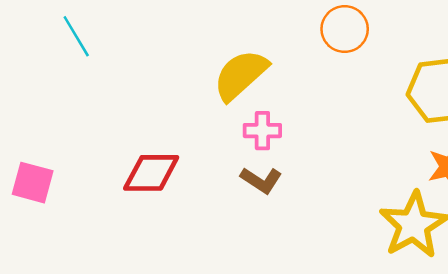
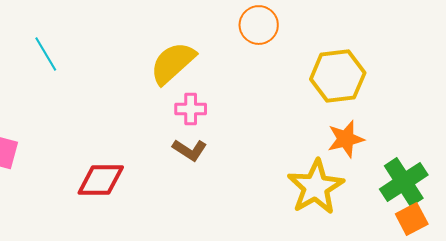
cyan line: (76, 36) -> (46, 54), moved
red diamond: (151, 173) -> (101, 180), moved

